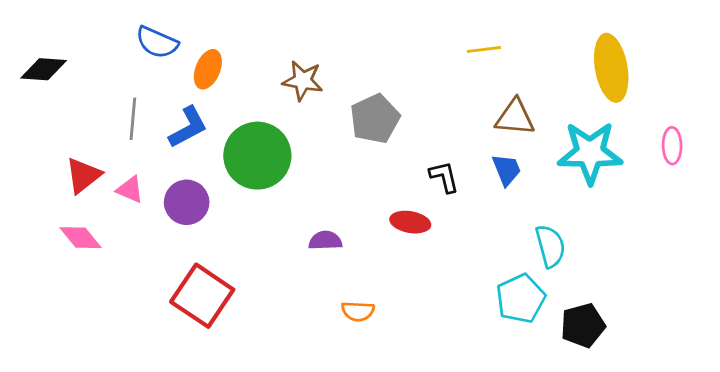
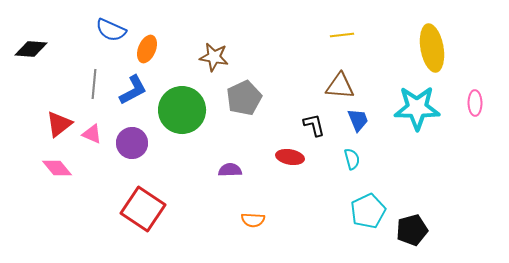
brown triangle: (515, 117) -> (340, 86), moved
gray pentagon: (375, 119) -> (244, 98), moved
cyan semicircle: (550, 246) -> (352, 159), moved, size x0.7

